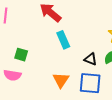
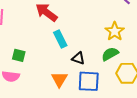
black triangle: (91, 59) -> (78, 58), moved

